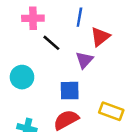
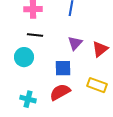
red triangle: (100, 37) -> (100, 49), moved
black line: (51, 43) -> (35, 35), moved, turned -35

